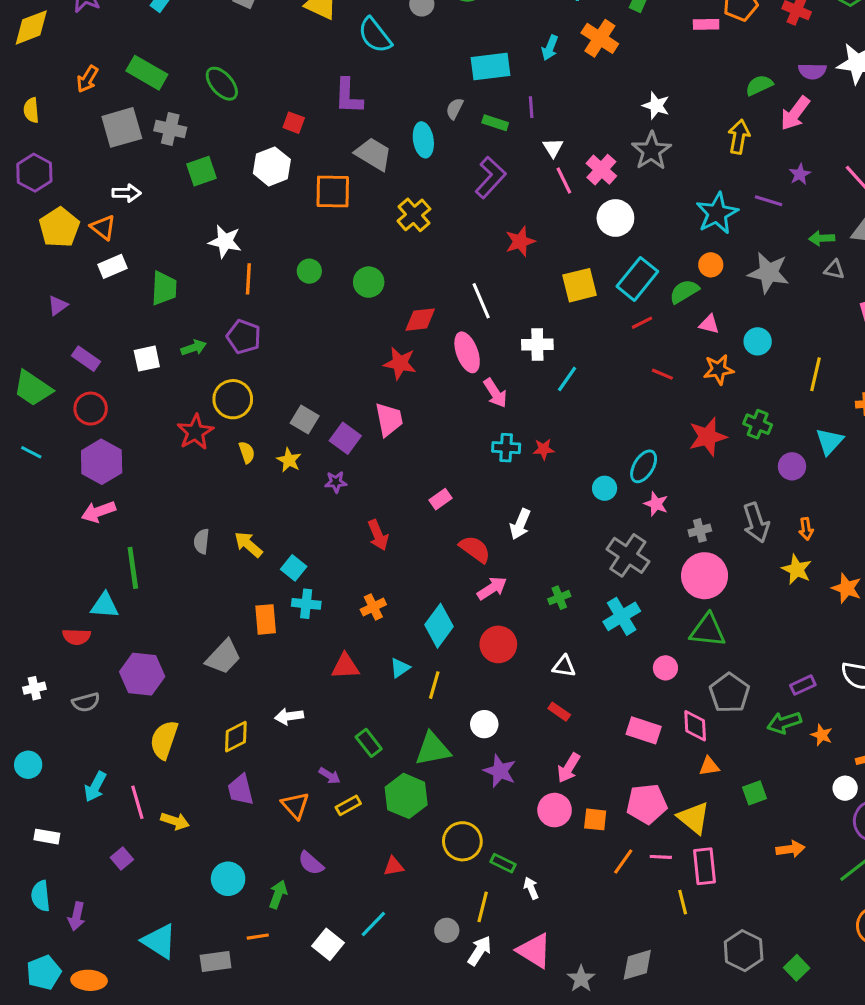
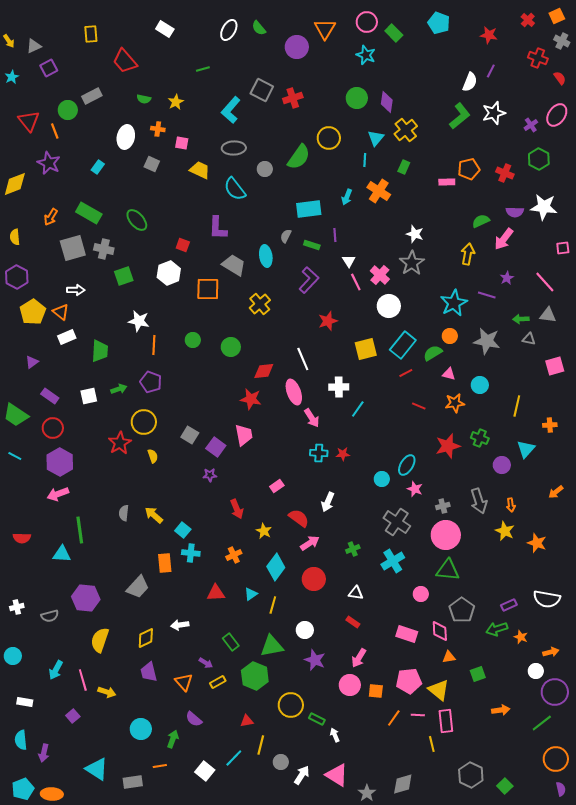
yellow star: (289, 460) -> (264, 531), moved
red semicircle: (77, 637) -> (22, 538), moved
yellow line: (483, 907) -> (261, 745), moved

